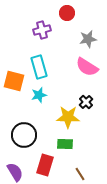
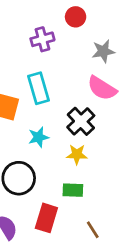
cyan star: (39, 95) -> (38, 137), moved
black cross: (86, 102) -> (81, 121), moved, size x1.5
yellow star: (68, 117) -> (77, 154), size x0.7

